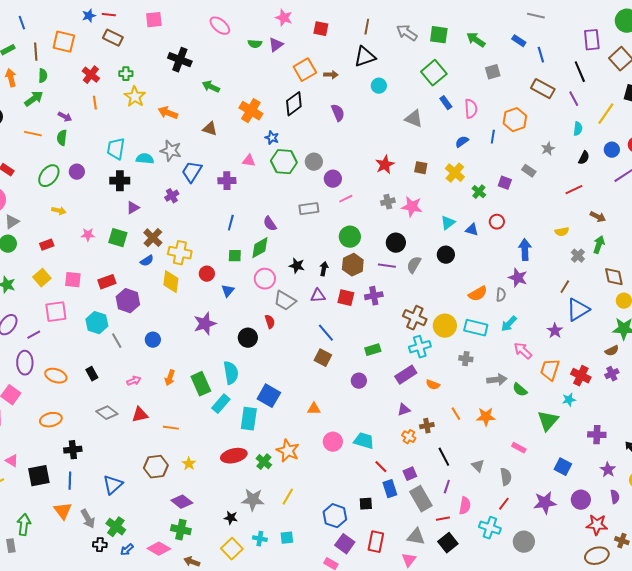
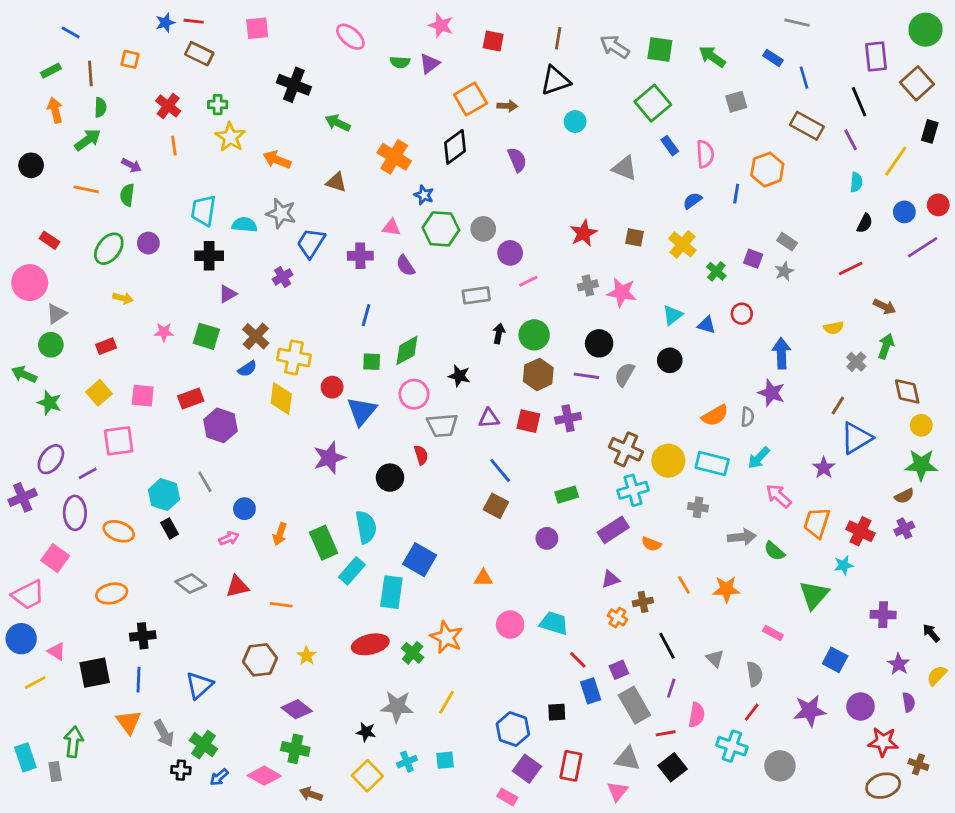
blue line: (22, 23) -> (71, 32), turned -40
orange square: (64, 42) -> (130, 59), size x0.6
gray star: (548, 149) -> (784, 271), moved
purple semicircle: (270, 224) -> (406, 266), moved
black arrow: (324, 269) -> (499, 333), moved
blue triangle: (228, 291) -> (362, 411), size x1.6
gray trapezoid: (285, 301) -> (442, 425), turned -35
cyan hexagon: (97, 323) -> (164, 495), moved
blue circle: (153, 340) -> (244, 509), moved
cyan cross: (260, 539) -> (407, 762), turned -32

